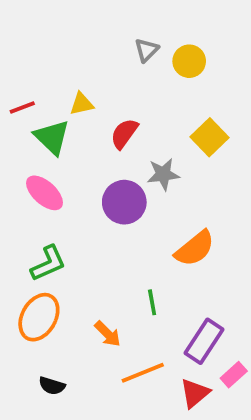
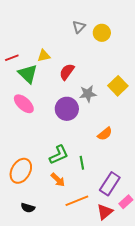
yellow square: (210, 137) -> (118, 86), moved
orange semicircle: (195, 249) -> (105, 134), size x0.7
green L-shape: (48, 263) -> (59, 155), moved

